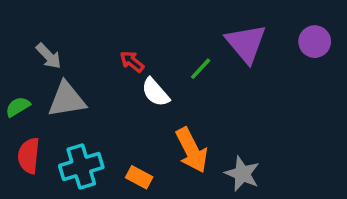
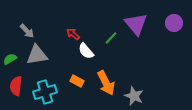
orange rectangle: (139, 177) -> (77, 81), moved

